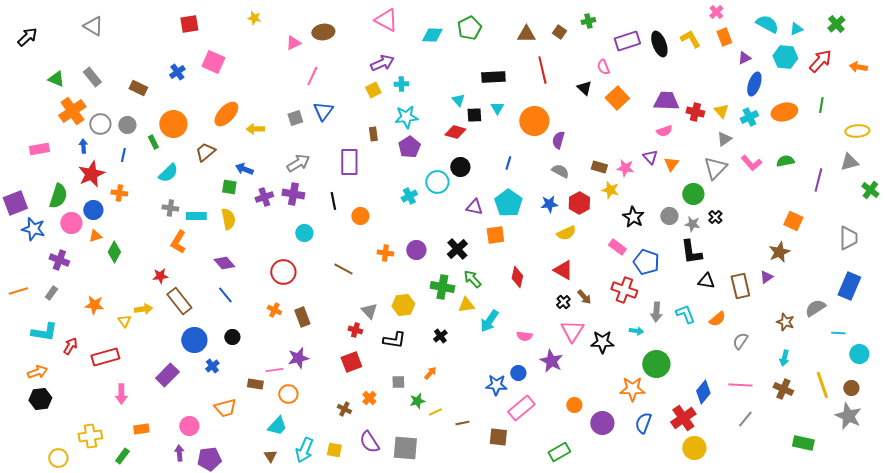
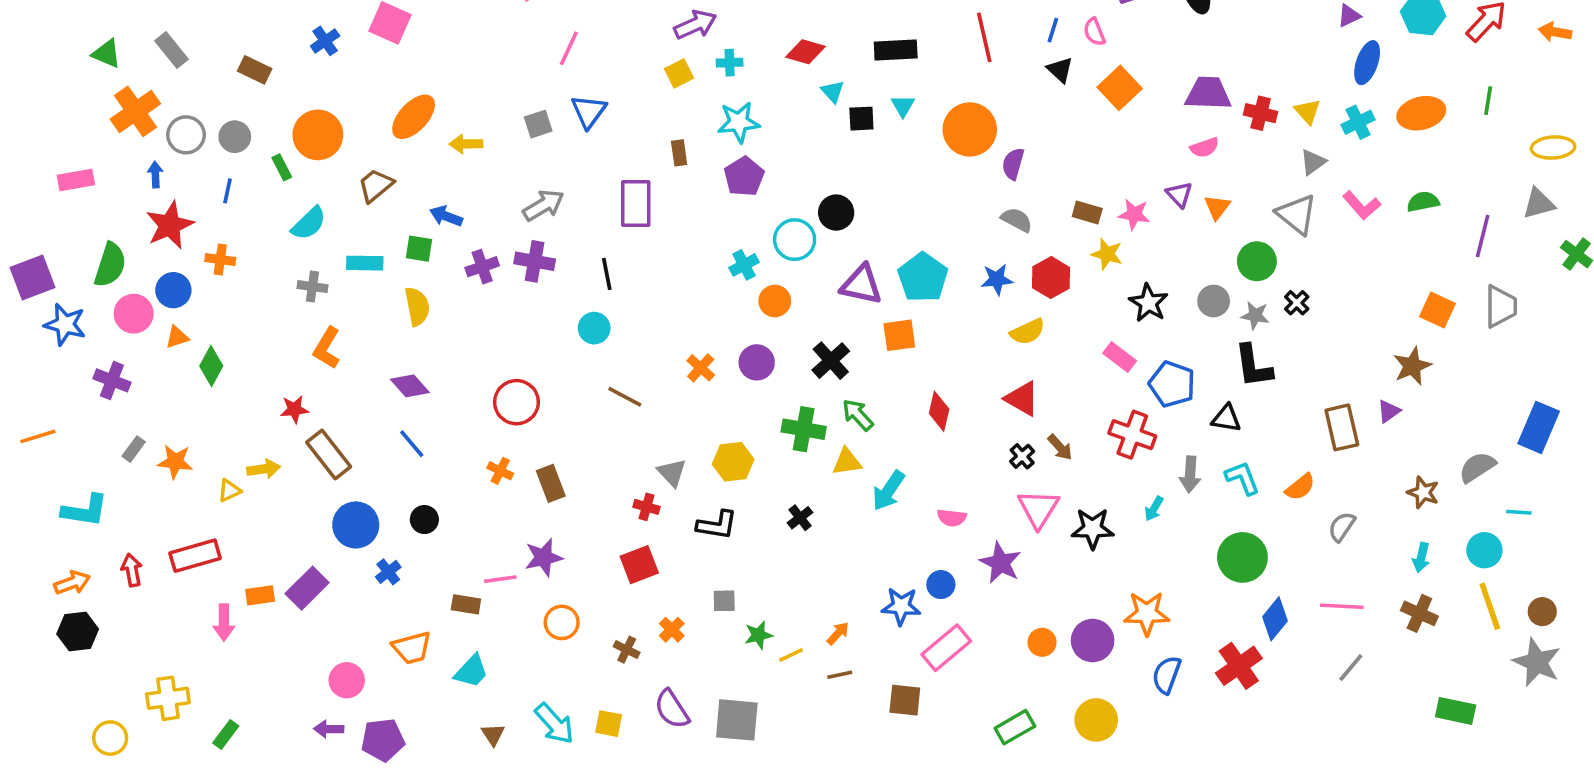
red diamond: (455, 132) -> (805, 52), moved
blue line: (508, 163) -> (1053, 30), moved
gray triangle: (715, 168) -> (1297, 214), turned -35
purple triangle: (474, 207) -> (861, 285), size x1.4
cyan rectangle: (196, 216) -> (365, 263), moved
orange circle: (360, 216) -> (775, 301), moved
cyan circle: (304, 233) -> (594, 328), moved
gray trapezoid: (848, 238) -> (1501, 306), moved
orange cross: (385, 253) -> (701, 368), turned 35
black triangle: (706, 281) -> (1226, 418), moved
gray rectangle: (51, 293) -> (134, 449), moved
yellow triangle: (124, 321) -> (229, 491), turned 40
cyan arrow: (636, 331) -> (1154, 509), turned 112
red arrow: (70, 346) -> (132, 570), moved, turned -42
cyan circle: (859, 354) -> (1484, 550), moved
green circle: (656, 364) -> (1242, 557), moved
orange arrow: (430, 373) -> (838, 633), moved
orange circle: (288, 394) -> (562, 622), moved
purple circle: (602, 423) -> (1093, 641), moved
cyan trapezoid: (277, 426) -> (471, 671), moved
orange rectangle: (141, 429) -> (260, 595), moved
yellow circle: (694, 448) -> (1096, 720), moved
cyan arrow: (304, 450) -> (554, 724), turned -65
purple arrow: (179, 453) -> (329, 729), turned -84

